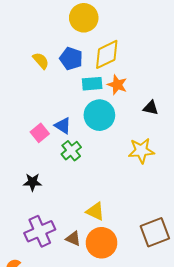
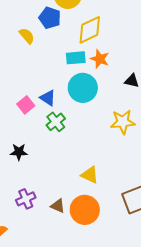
blue pentagon: (71, 59) -> (50, 18), moved
yellow triangle: (95, 211) -> (90, 175), moved
purple cross: (40, 231) -> (26, 199), size x0.7

